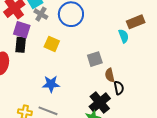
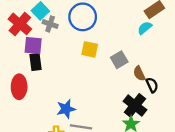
cyan semicircle: (124, 36) -> (145, 28), turned -96
yellow square: (52, 44) -> (90, 49), moved
blue star: (51, 84) -> (66, 109), moved

